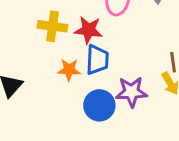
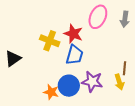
yellow cross: (53, 26) -> (50, 41), moved
orange star: (69, 70) -> (51, 92), moved

